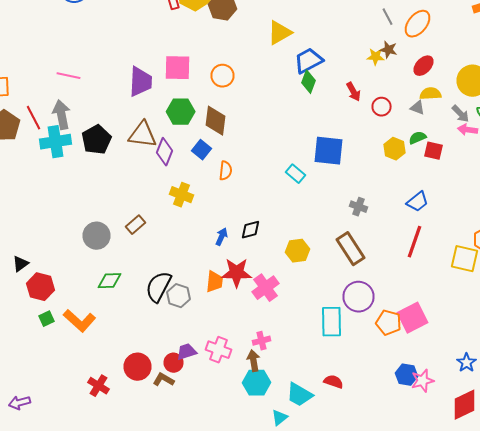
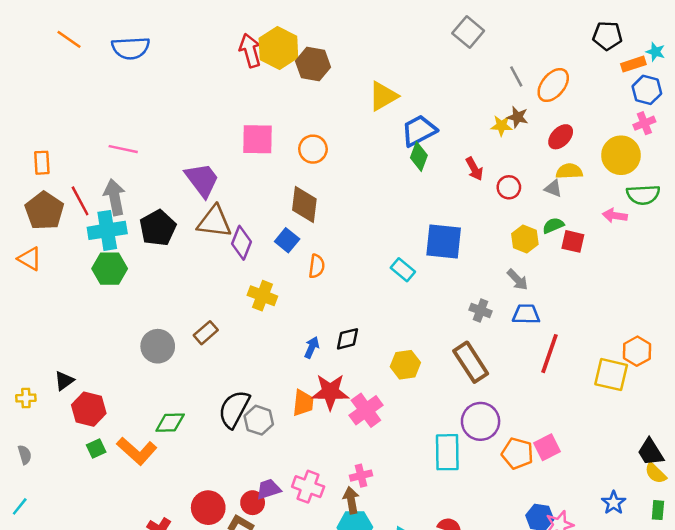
purple trapezoid: (140, 82) -> (202, 180), moved, turned -40
green hexagon: (180, 112) -> (110, 269), moved
gray arrow: (460, 114) -> (517, 280), moved
blue trapezoid: (418, 202) -> (526, 314), moved, turned -140
green diamond: (110, 281) -> (170, 423), moved
pink square: (412, 318) -> (547, 447), size x0.7

